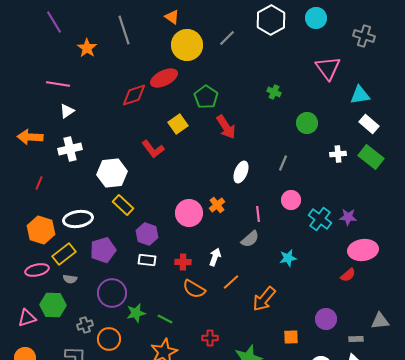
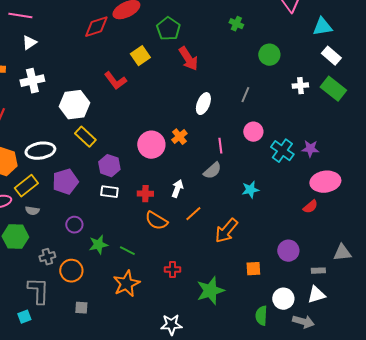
purple circle: (112, 293) -> (74, 225), size x0.6

